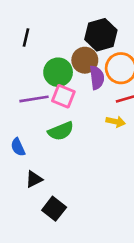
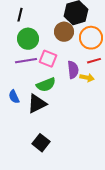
green circle: (58, 72) -> (28, 39), moved
purple semicircle: (97, 78) -> (73, 70), moved
black triangle: (34, 179) -> (37, 104), moved, size x1.5

